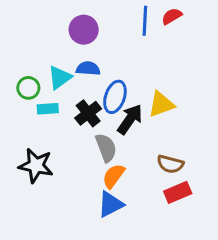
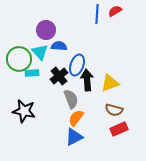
purple circle: (84, 30) -> (46, 30), moved
cyan triangle: (60, 77) -> (40, 52), turned -36
green circle: (28, 88) -> (19, 59), size x1.6
yellow triangle: (161, 104) -> (110, 83), moved
black arrow: (130, 119) -> (87, 80), turned -40

